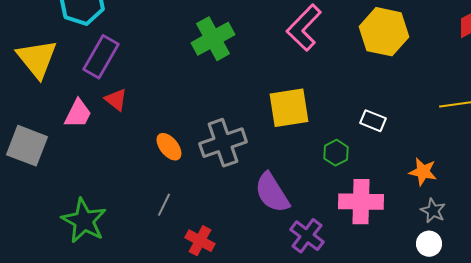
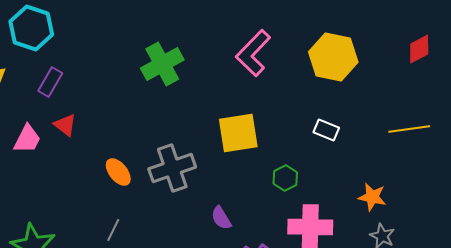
purple rectangle: (101, 57) -> (50, 82), size x0.7
white rectangle: (373, 121) -> (326, 130), moved
purple semicircle: (272, 193) -> (221, 218), size x0.6

